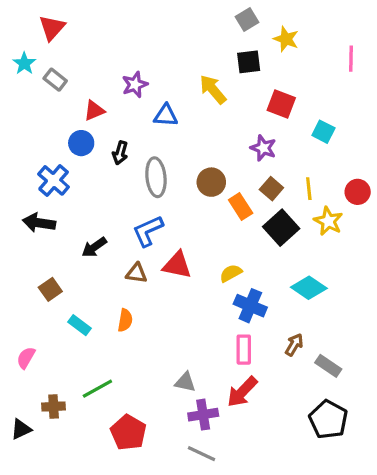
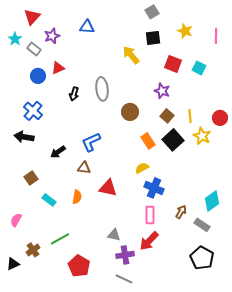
yellow star: (286, 39) -> (185, 31), moved
purple star: (135, 85) -> (52, 36), moved
blue triangle: (166, 115) -> (87, 27), moved
cyan square: (323, 132) -> (199, 68), moved
blue circle: (81, 143) -> (38, 76), moved
gray ellipse: (156, 177) -> (102, 89), moved
orange rectangle: (241, 206) -> (148, 141), moved
red triangle: (177, 265) -> (108, 188), moved
cyan diamond: (309, 288) -> (212, 201), moved, turned -70
brown cross: (54, 406) -> (33, 250), turned -32

